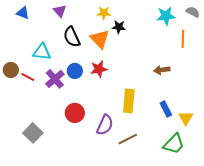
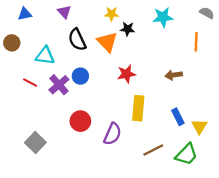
blue triangle: (23, 13) -> (25, 14), turned -32
cyan star: (166, 16) -> (163, 17), moved
red star: (99, 69) -> (126, 74), moved
brown circle: (11, 70) -> (12, 43), moved
brown line: (128, 139) -> (153, 150), moved

